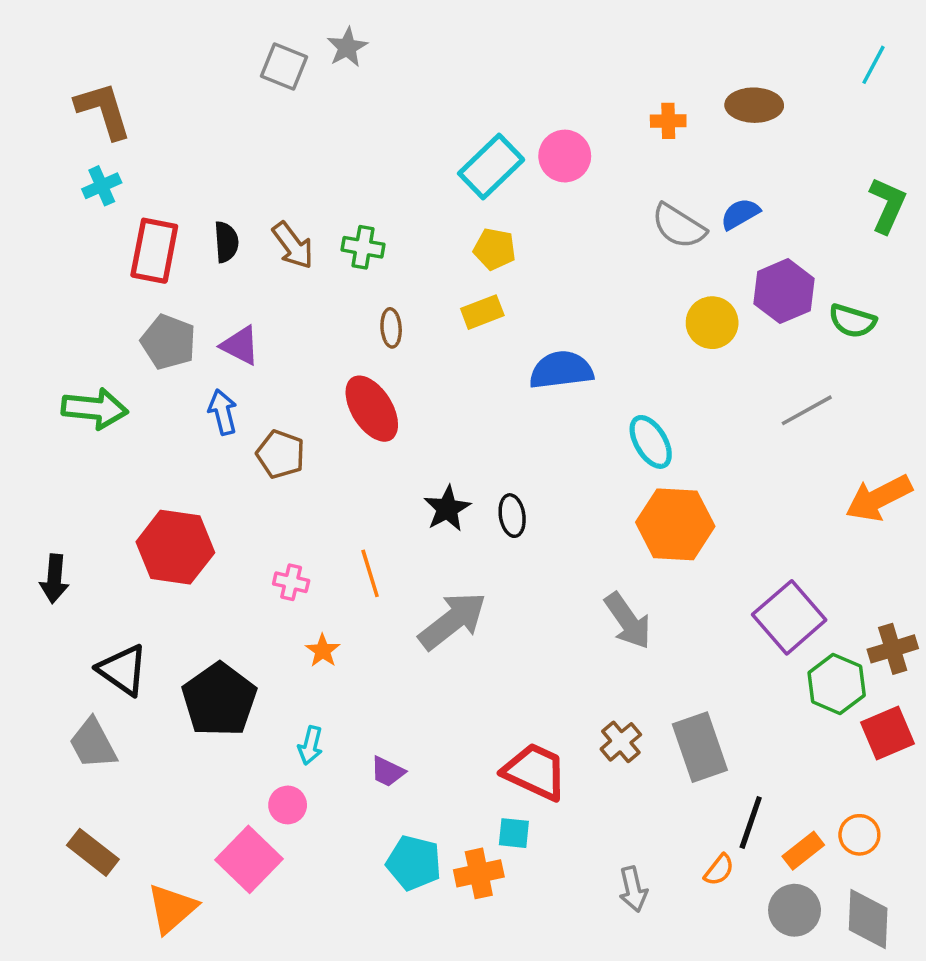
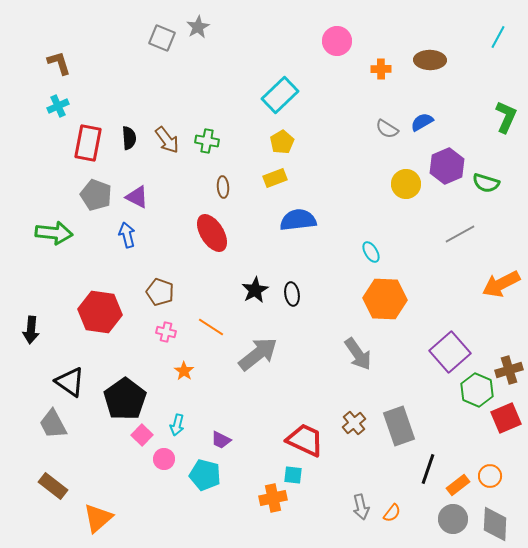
brown L-shape: (103, 110) -> (59, 63), size x0.7
pink circle: (565, 156) -> (337, 41), moved
gray semicircle: (679, 226) -> (387, 129), size x0.7
yellow pentagon: (495, 249) -> (282, 142), turned 30
blue semicircle: (561, 370) -> (298, 220), moved
cyan ellipse: (651, 442) -> (371, 252), size x0.7
brown pentagon: (281, 454) -> (160, 292), moved
orange line: (370, 573) -> (211, 327), turned -40
pink square: (249, 859) -> (142, 435), moved, size x0.6
cyan pentagon: (414, 863) -> (205, 475), moved
orange semicircle: (719, 870) -> (392, 513), moved

